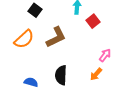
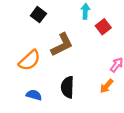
orange semicircle: (24, 39) -> (30, 60), moved

